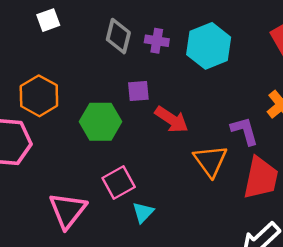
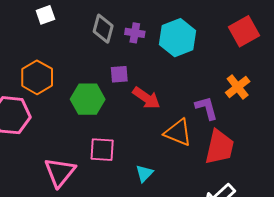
orange triangle: (210, 161) -> (178, 132), turned -32
pink square: (119, 183) -> (102, 150), turned 32
cyan triangle: (143, 212) -> (144, 173), moved

